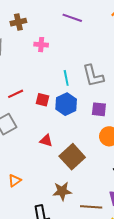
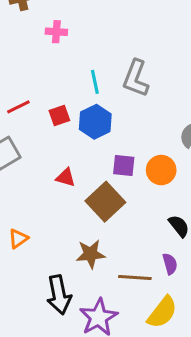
gray L-shape: (93, 76) -> (136, 78), turned 35
red square: (42, 100) -> (59, 116), turned -32
purple square: (99, 109) -> (124, 166), moved

